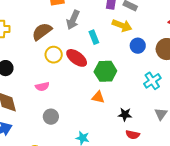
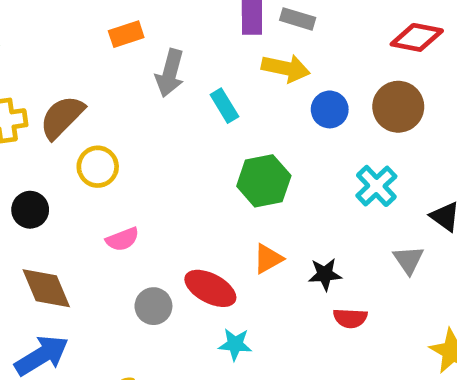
brown semicircle: (42, 31) -> (62, 117), moved
yellow circle: (54, 55) -> (98, 167), moved
red ellipse: (77, 58) -> (210, 288), moved
orange triangle: (98, 97) -> (268, 259), moved, turned -32

